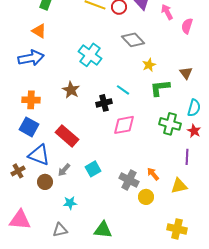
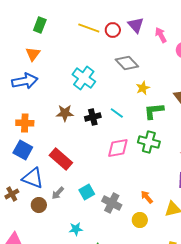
orange triangle: (39, 31) -> (33, 54), turned 35
brown star: (71, 90) -> (65, 113), turned -30
black cross: (104, 103) -> (93, 117), moved
green cross: (170, 124) -> (149, 142), moved
gray cross: (129, 180) -> (112, 203), moved
cyan star: (70, 203) -> (76, 229), moved

